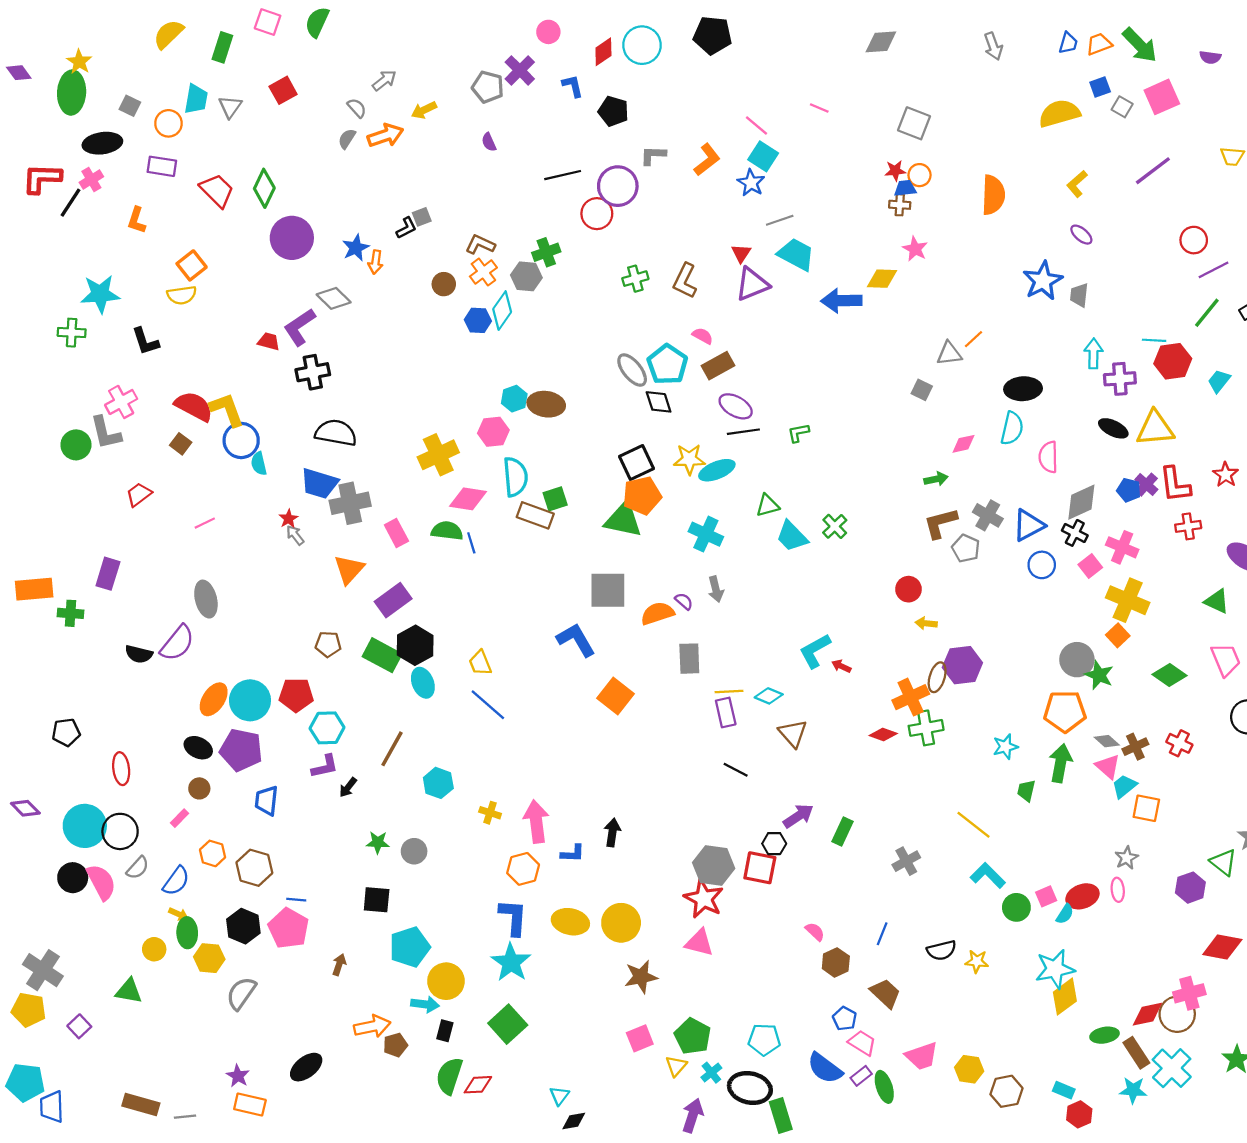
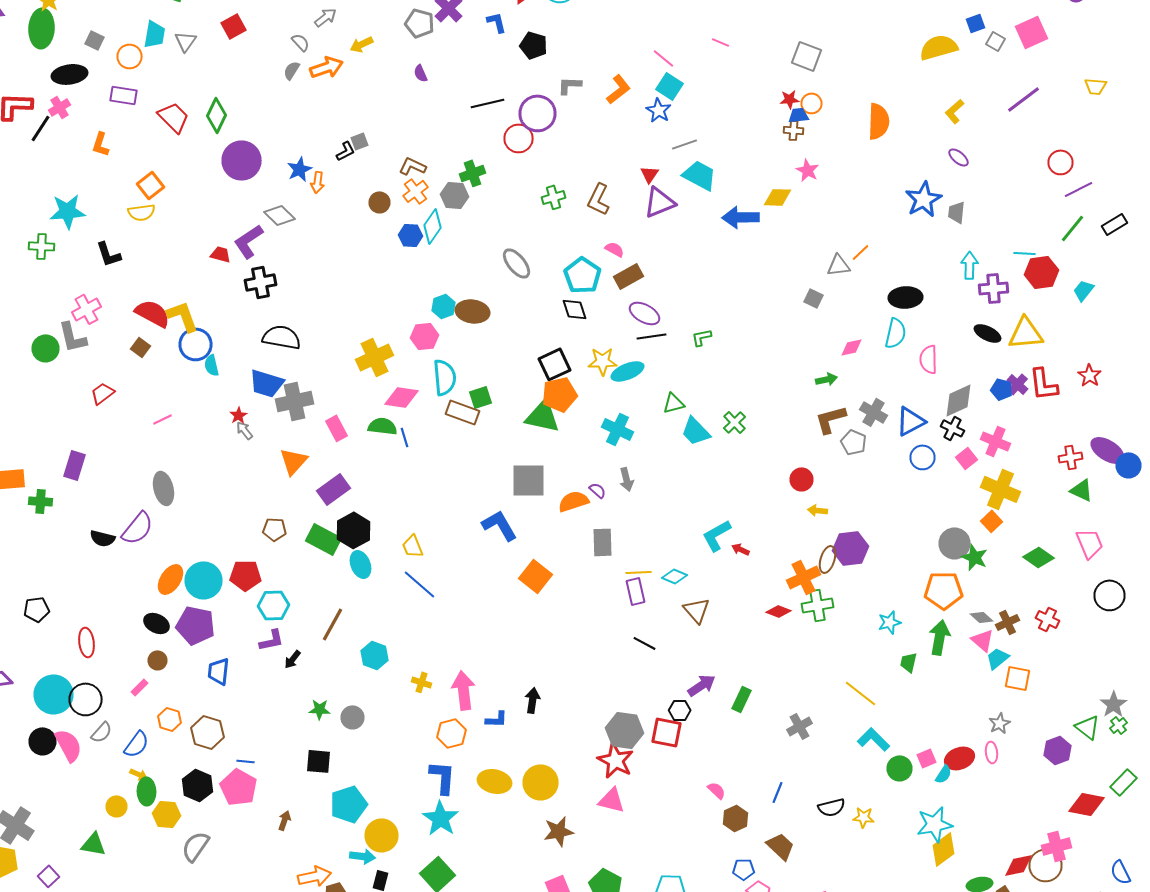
gray ellipse: (632, 370) -> (516, 263), moved
red cross: (1188, 526) -> (1070, 457), moved
blue pentagon: (845, 1019) -> (744, 869), turned -30

